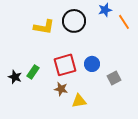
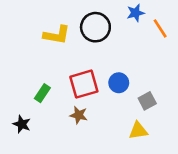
black star: (15, 77) -> (22, 124), moved
yellow triangle: (79, 101) -> (138, 131), moved

